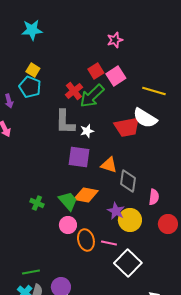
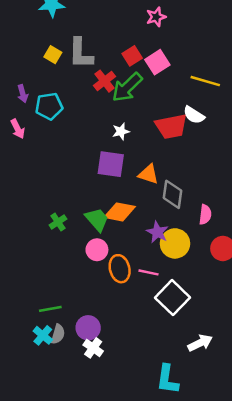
cyan pentagon: (30, 87) -> (49, 106), moved, turned -30
white semicircle: (145, 118) -> (194, 115), size x0.7
gray L-shape: (65, 122) -> (81, 53), moved
green cross: (37, 203) -> (58, 222), turned 32

